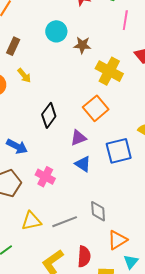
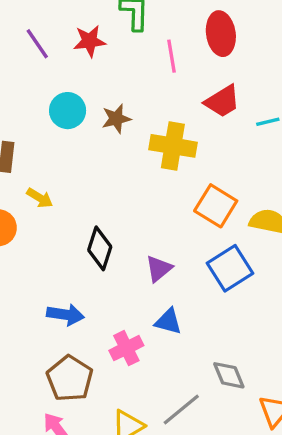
orange square: (96, 108) -> (216, 206), moved
blue triangle: (83, 164) -> (168, 321), moved
pink cross: (45, 177) -> (126, 348), turned -36

